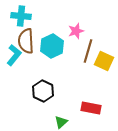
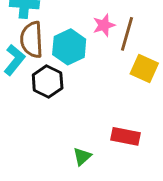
brown line: (88, 51) -> (127, 34), moved
black hexagon: (43, 91) -> (48, 81), moved

